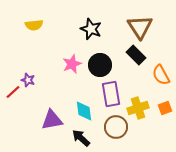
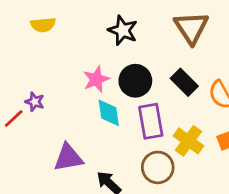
black rectangle: (136, 55) -> (184, 82), moved
yellow cross: (138, 108) -> (188, 141), turned -35
cyan diamond: (84, 111) -> (109, 113), moved

